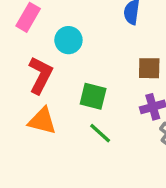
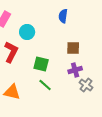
orange triangle: (42, 121) -> (12, 92), moved

